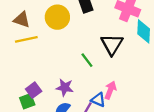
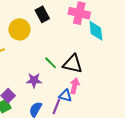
black triangle: (112, 44) -> (73, 64), moved, turned -40
purple star: (65, 87) -> (34, 80), moved

